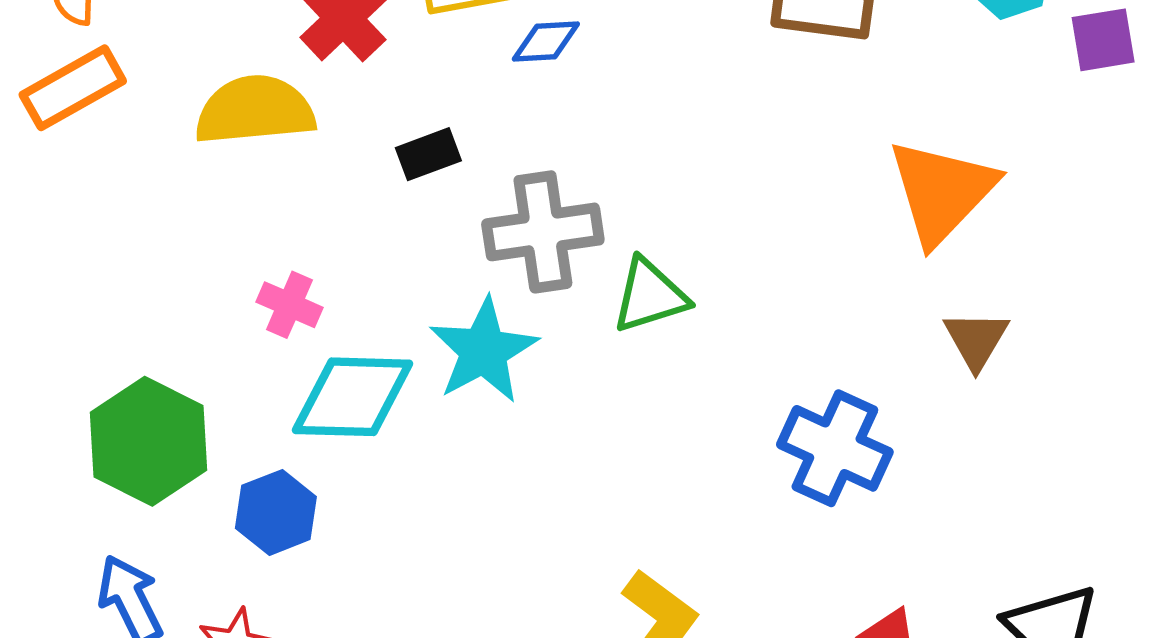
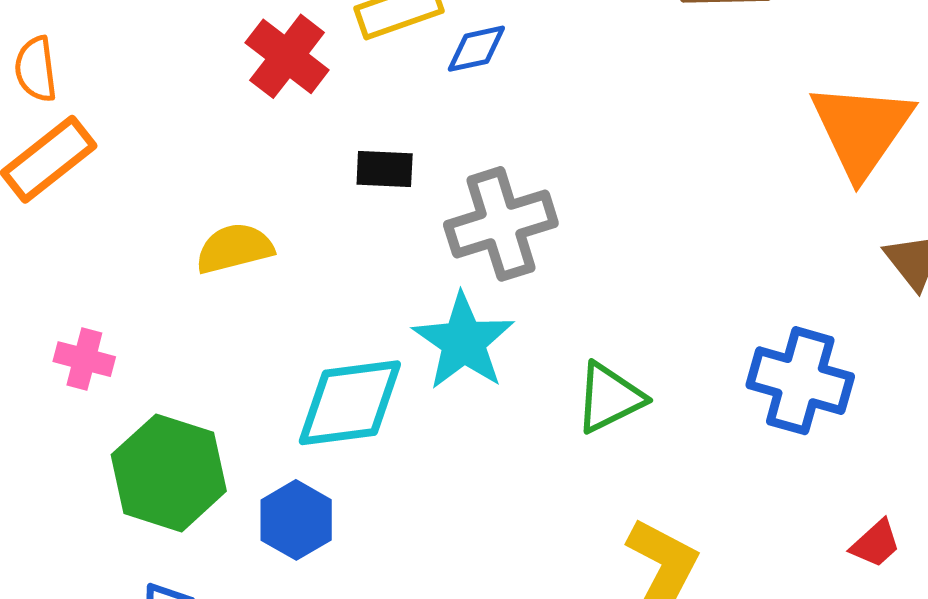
yellow semicircle: (255, 110) -> (234, 248), moved, size x0.7
black rectangle: (428, 154) -> (385, 169), turned 32
green triangle: (650, 296) -> (609, 398), moved
pink cross: (290, 305) -> (84, 359), moved

